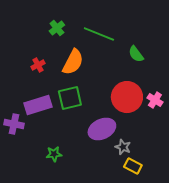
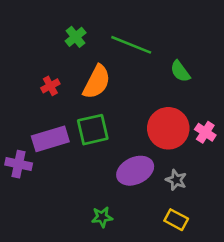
gray star: (123, 147) -> (176, 180), moved
green star: (54, 154) -> (102, 217), moved

